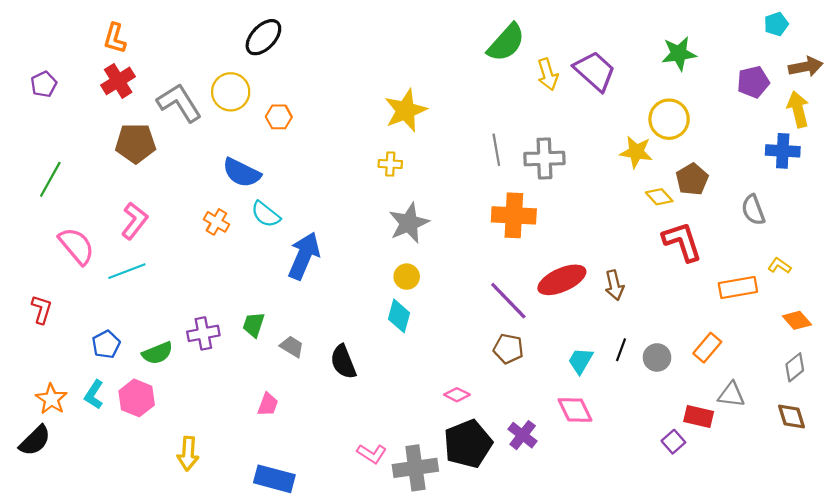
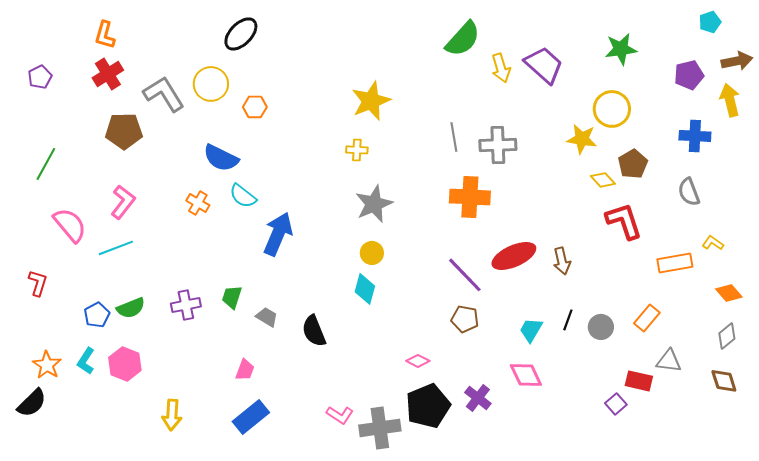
blue cross: (783, 151) -> (695, 136), moved
green semicircle: (157, 353) -> (131, 308), moved
blue rectangle: (274, 479) -> (251, 417), moved, turned -54

